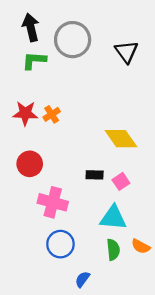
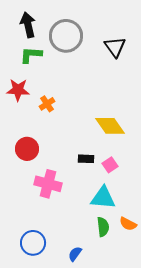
red star: (25, 113) -> (18, 90), moved
blue circle: (60, 244) -> (33, 243), moved

